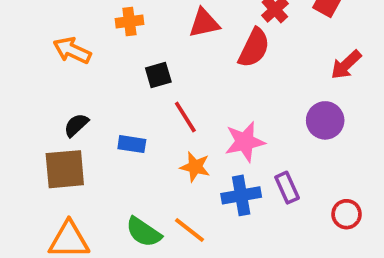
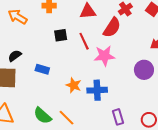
red line: (185, 117) -> (84, 41), moved
pink star: (245, 142) -> (104, 56), moved
purple rectangle: (287, 188) -> (118, 117), moved
blue cross: (241, 195) -> (97, 90), moved

